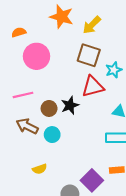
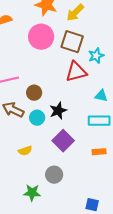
pink circle: (37, 56) -> (41, 37), moved
black star: (70, 105) -> (58, 111), moved
purple square: (92, 180) -> (63, 141), moved

